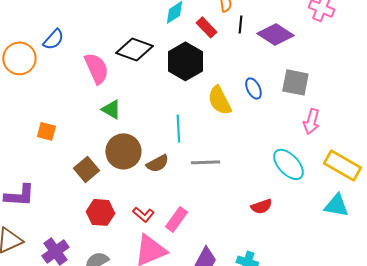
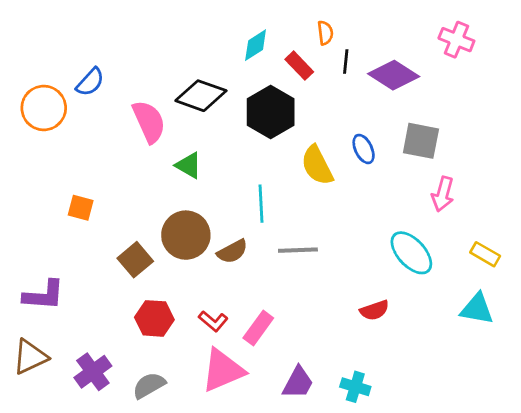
green triangle: (111, 109) -> (189, 165), moved
yellow rectangle: (342, 165) -> (485, 254), size x0.6

